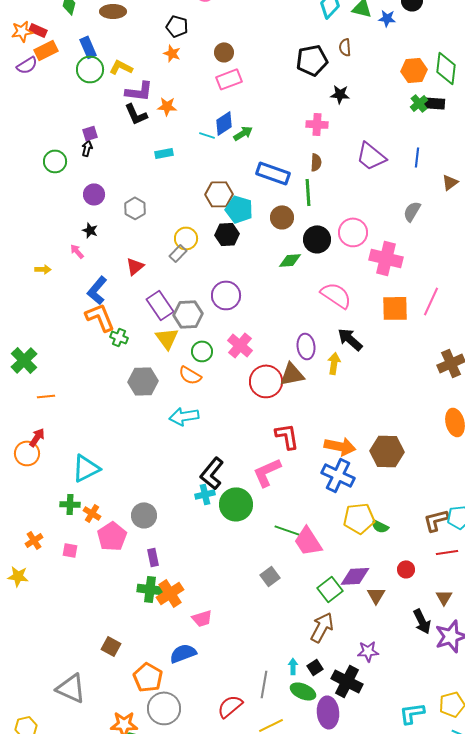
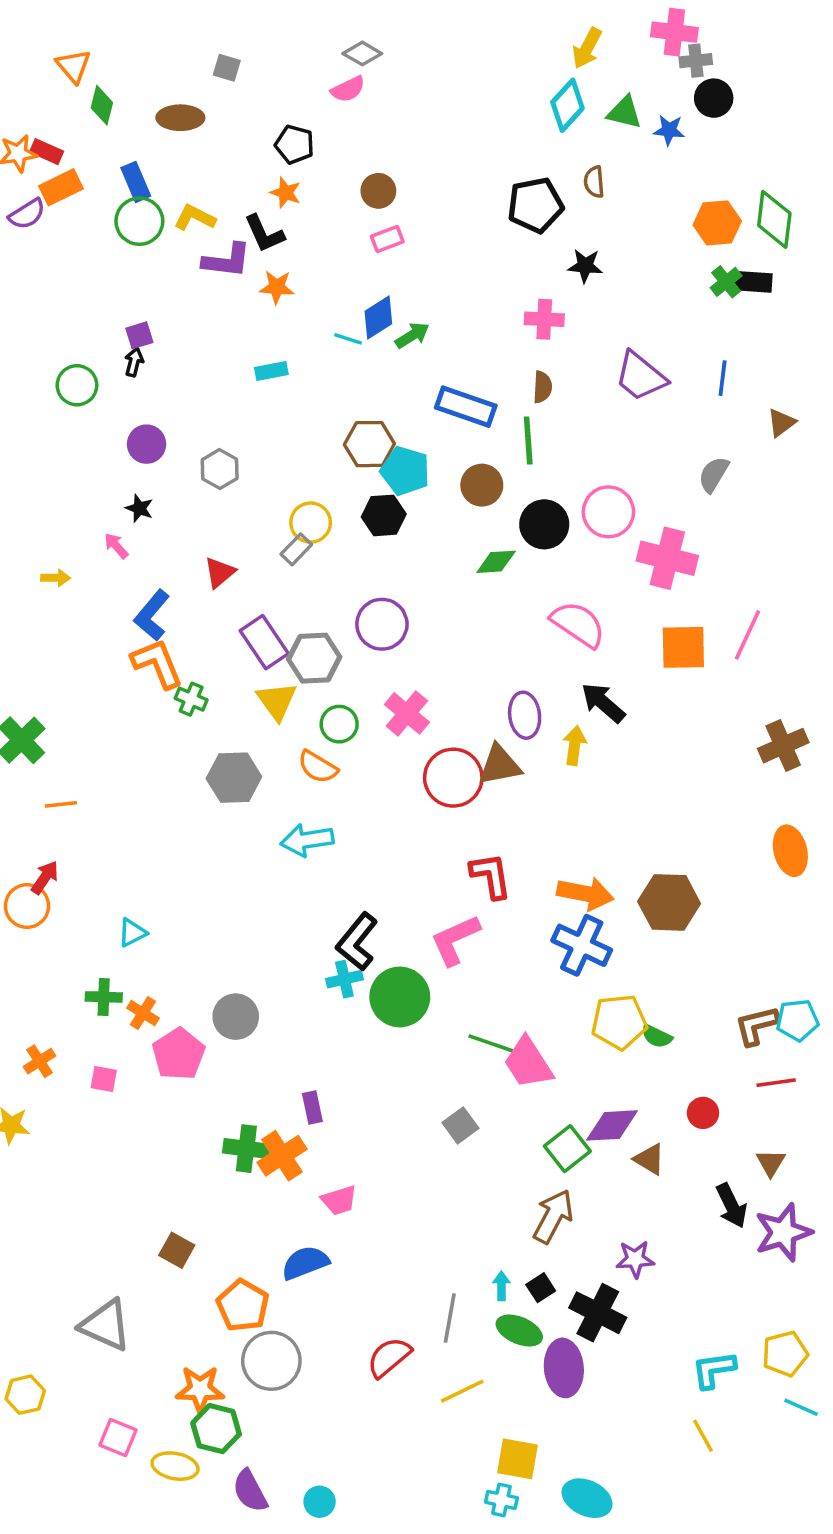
pink rectangle: (229, 79) -> (387, 239), size x0.7
black L-shape: (136, 114) -> (264, 234), moved
cyan triangle: (86, 468) -> (132, 933), size x0.6
purple rectangle: (153, 557) -> (312, 1108), moved
brown triangle: (376, 595) -> (649, 1159), turned -30

